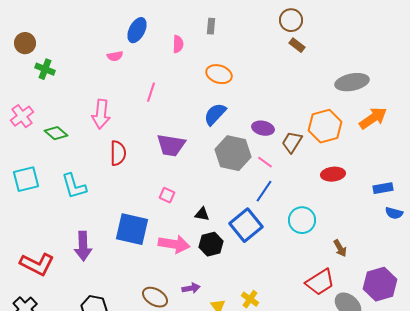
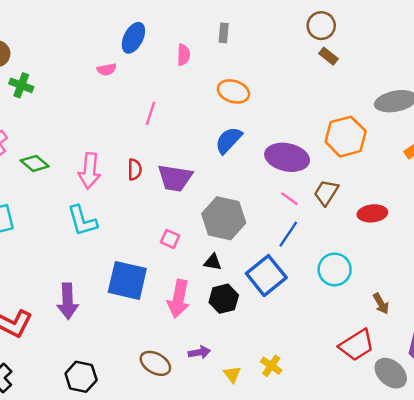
pink arrow: (101, 114) -> (90, 171), moved
orange hexagon: (325, 126) -> (346, 137), moved
purple ellipse: (263, 128) -> (287, 157), size x1.6
brown trapezoid: (292, 142) -> (326, 193), moved
red semicircle: (118, 153) -> (135, 169), moved, size x0.7
gray hexagon: (233, 153) -> (224, 218), moved
cyan L-shape: (74, 186) -> (82, 221), moved
pink arrow: (174, 244) -> (179, 299), turned 92

